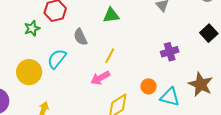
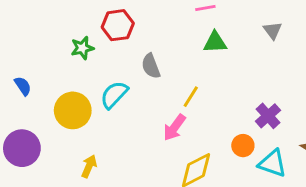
green triangle: (111, 15) -> (215, 42), moved
purple cross: (170, 52) -> (268, 116), moved, turned -30
pink arrow: (100, 78) -> (174, 127), turned -30

